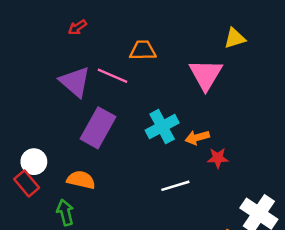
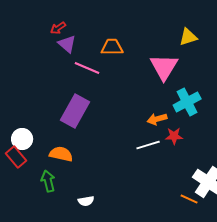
purple triangle: (75, 82) -> (67, 44), moved, size x0.7
cyan cross: (162, 127) -> (187, 102), moved
white line: (175, 186) -> (148, 145), moved

